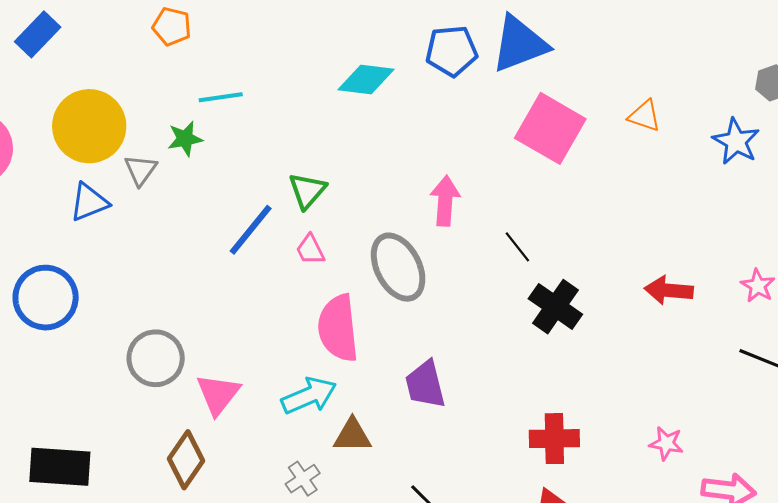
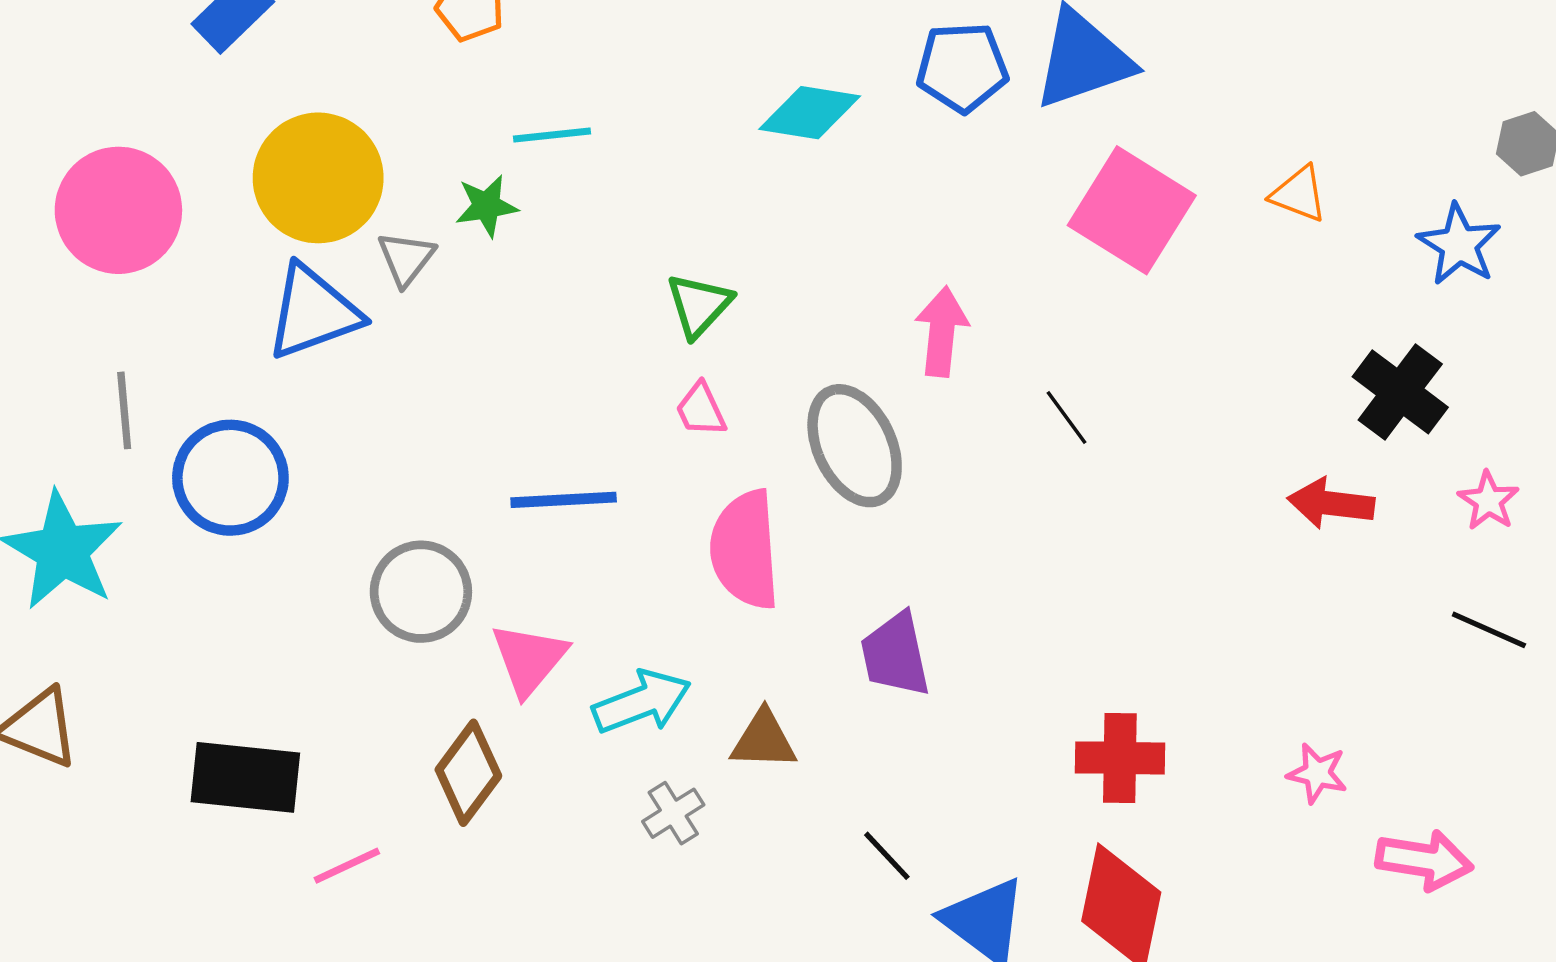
blue triangle: (89, 202) -> (313, 312), size x1.4
blue line: (251, 230) -> (564, 500), moved, turned 46
black cross: (555, 307) -> (1400, 392), moved
cyan arrow: (309, 396) -> (642, 702), moved

